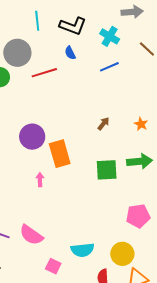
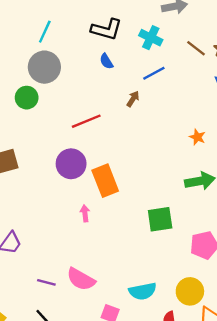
cyan line: (37, 21) -> (45, 32), moved, turned 36
red line: (44, 73) -> (86, 121), moved
brown arrow: (103, 124) -> (133, 99), moved
green square: (107, 170) -> (160, 219), moved

